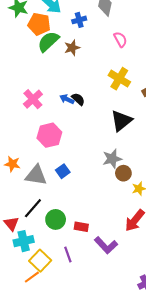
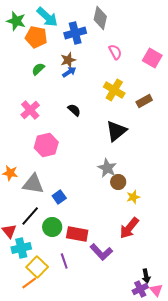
blue cross: (79, 20) -> (75, 33), size x1.5
green semicircle: (48, 42) -> (38, 69), moved, size x0.6
blue arrow: (67, 99) -> (69, 72), moved, turned 120
gray star: (112, 159) -> (107, 168), turned -30
blue square: (63, 171) -> (59, 197), moved
red rectangle: (81, 227) -> (77, 234), size x1.5

